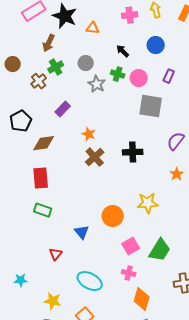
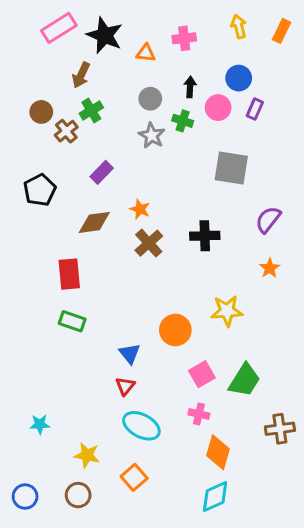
pink cross: (130, 15) -> (184, 38), moved
black arrow: (123, 51) -> (190, 87), turned 48
gray circle: (86, 63) -> (150, 99), moved
brown circle: (13, 64) -> (41, 112), moved
purple rectangle: (169, 76) -> (255, 109), moved
pink circle: (139, 78) -> (218, 108), moved
brown diamond: (44, 143) -> (94, 222), moved
red triangle: (56, 254) -> (125, 386), moved

